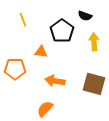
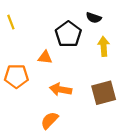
yellow line: (23, 20) -> (11, 22), moved
brown square: (94, 84) -> (104, 93), turned -30

